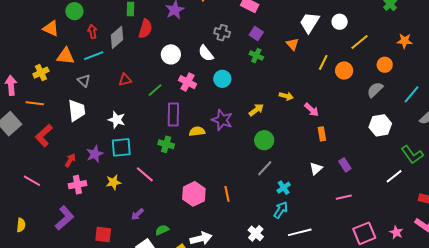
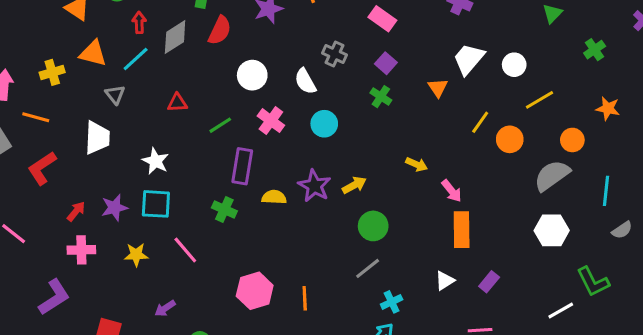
cyan line: (94, 56) -> (136, 59), turned -30
gray semicircle: (375, 90) -> (552, 175), size x1.4
cyan line: (412, 94) -> (606, 191), turned -42
yellow arrow: (256, 110) -> (354, 185), moved
orange rectangle: (322, 134) -> (462, 230), size x1.6
purple rectangle: (345, 165) -> (489, 282), turned 64

